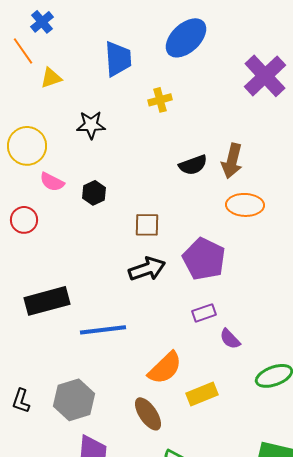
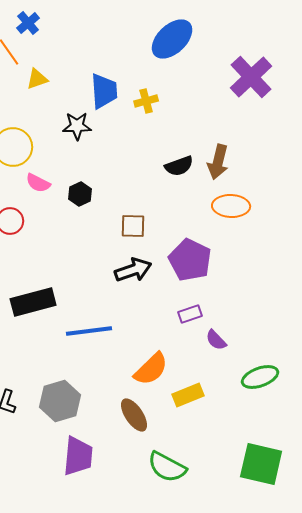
blue trapezoid: (118, 59) -> (104, 91), moved

